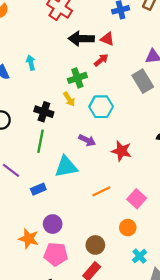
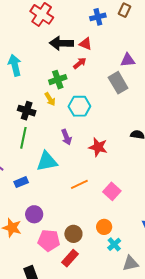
cyan arrow: (31, 63) -> (15, 65), size x1.5
purple arrow: (87, 140) -> (66, 137), turned 42
orange circle: (128, 228) -> (104, 227), moved
pink pentagon: (56, 254) -> (49, 240), moved

